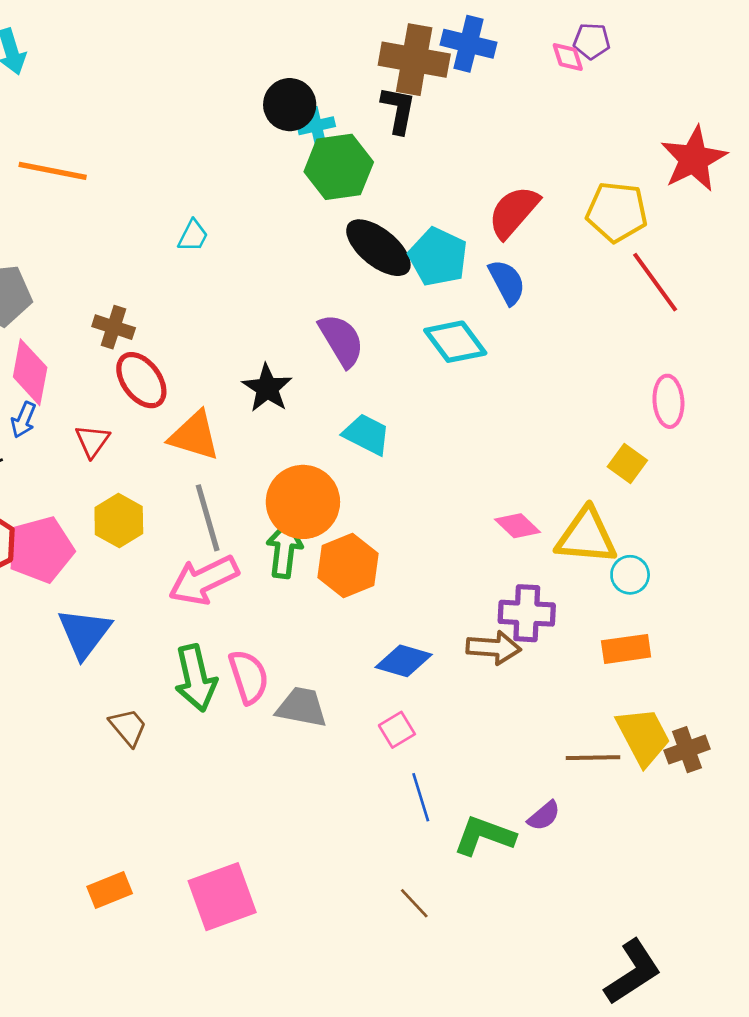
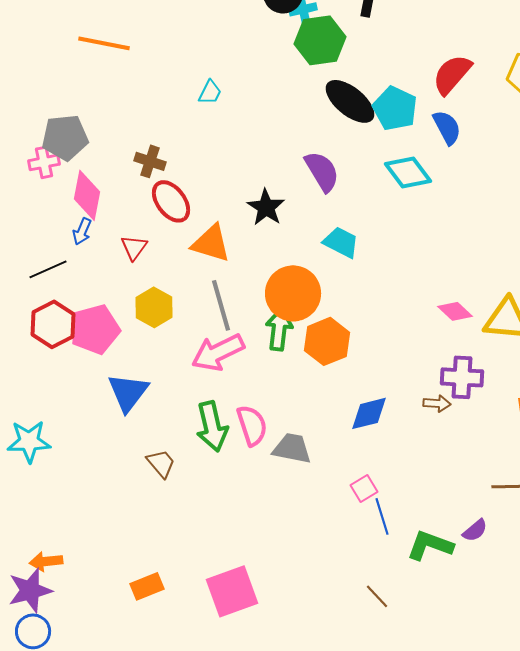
brown arrow: (494, 648) -> (437, 403), size x0.7
blue diamond: (404, 661) -> (369, 413), turned -30
pink square: (397, 730) -> (364, 488), moved

